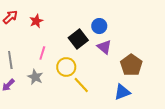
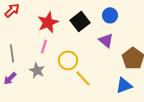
red star: (36, 21) -> (48, 22), moved, size x1.5
blue circle: (99, 26) -> (110, 15), moved
black square: (78, 39) -> (80, 21), moved

